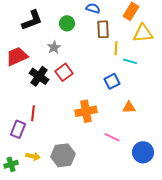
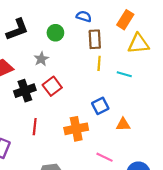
yellow line: (116, 48) -> (99, 63), moved
black cross: (39, 76) -> (25, 91), turned 36
blue square: (112, 81) -> (100, 106), moved
red line: (33, 113) -> (35, 127), moved

